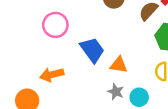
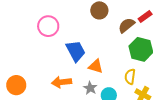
orange arrow: (52, 75) -> (62, 82), moved

